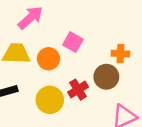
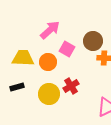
pink arrow: (31, 18) -> (50, 30), moved
brown circle: (106, 77) -> (93, 41), moved

